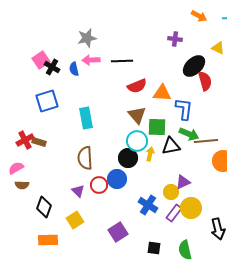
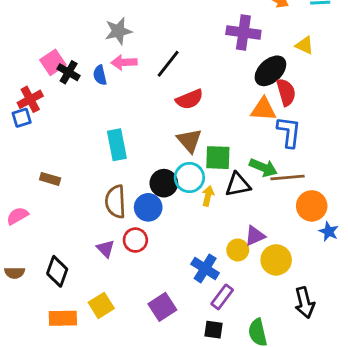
purple cross: (175, 39) -> (243, 32), size x1.6
black line: (122, 61) -> (168, 64), turned -50
orange triangle: (162, 93) -> (263, 109), moved
blue square: (47, 101) -> (22, 118), moved, size x0.6
blue L-shape: (184, 109) -> (289, 132), moved
red cross: (25, 140) -> (30, 99), moved
black circle: (128, 158) -> (164, 183), moved
blue circle: (117, 179) -> (148, 207), moved
brown semicircle: (22, 185) -> (15, 273), moved
yellow circle: (191, 208) -> (276, 260), moved
purple rectangle: (174, 213) -> (222, 297), moved
yellow square: (75, 220) -> (101, 305), moved

